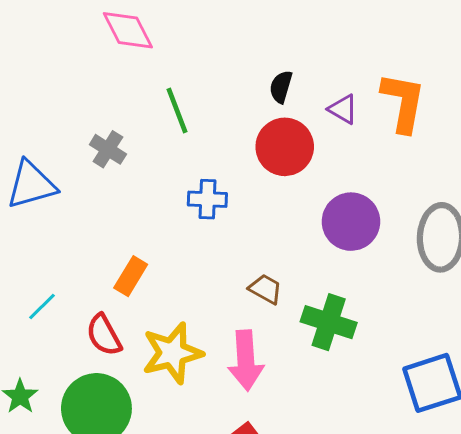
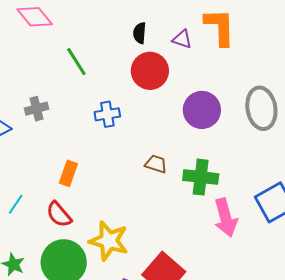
gray cross: (108, 149) -> (37, 109), moved, turned -35
yellow star: (172, 353) -> (109, 241), moved, turned -30
pink arrow: (246, 360) -> (226, 218), moved

